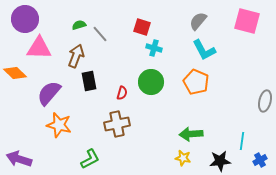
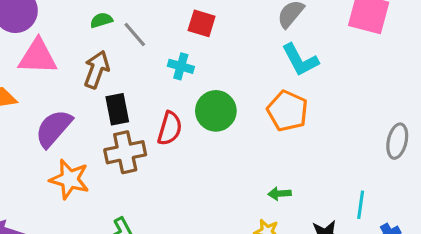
cyan cross: (154, 48) -> (181, 66), moved
red semicircle: (122, 93) -> (170, 128), size x1.5
brown cross: (117, 124) -> (125, 152), moved
green arrow: (191, 134) -> (280, 194), size x0.6

